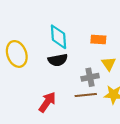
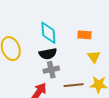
gray cross: (90, 77) -> (51, 70), moved

